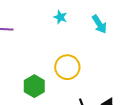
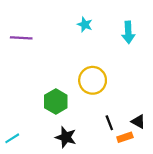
cyan arrow: (99, 24) -> (128, 32), turned 30

